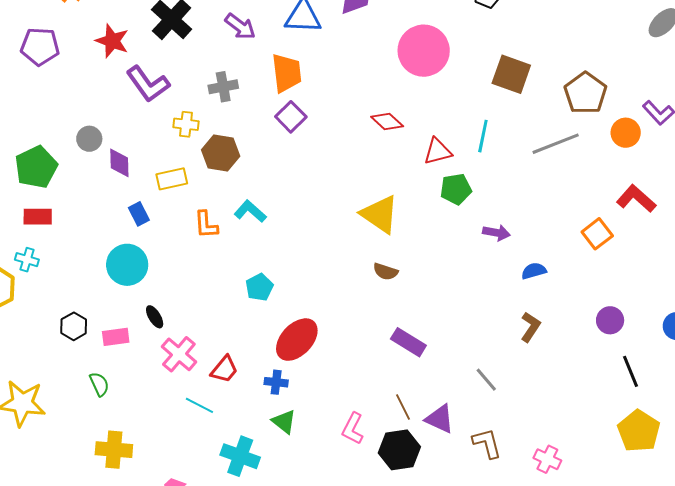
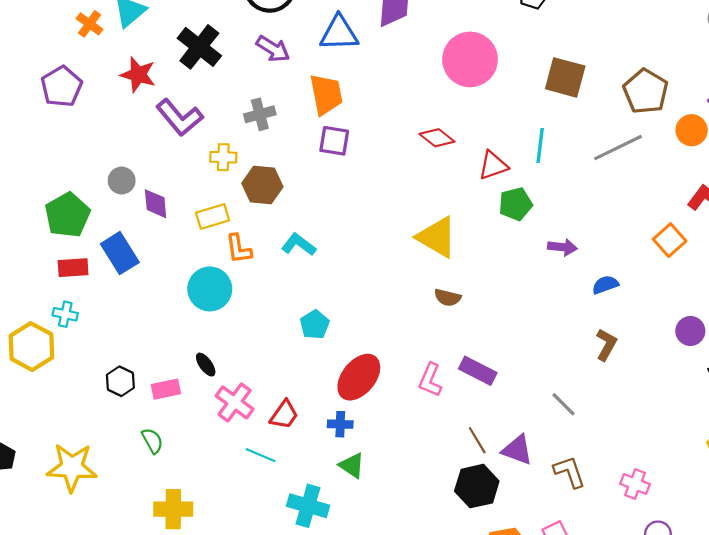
purple pentagon: (40, 47) -> (62, 86), turned -30
purple square: (291, 117) -> (334, 141), turned -32
blue rectangle: (139, 214) -> (120, 253), moved, size x1.6
orange L-shape: (206, 225) -> (239, 249), moved
cyan circle: (127, 265) -> (210, 289), moved
pink L-shape: (353, 429) -> (430, 380), moved

